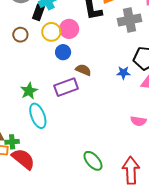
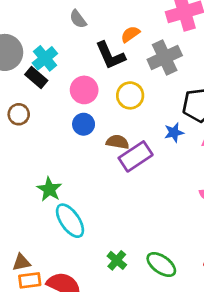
black rectangle: (38, 12) -> (36, 77), turned -56
yellow circle: (51, 32) -> (130, 95), moved
purple rectangle: (66, 87) -> (136, 156), moved
green cross: (12, 142) -> (117, 260), moved, turned -32

